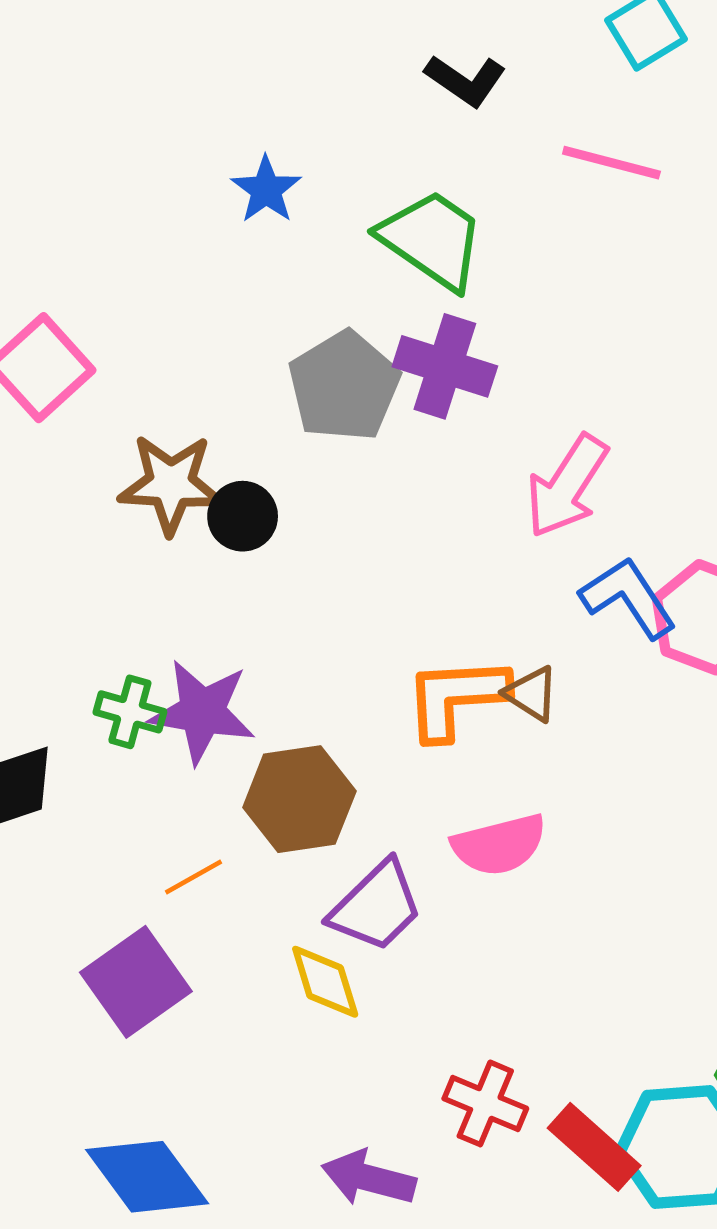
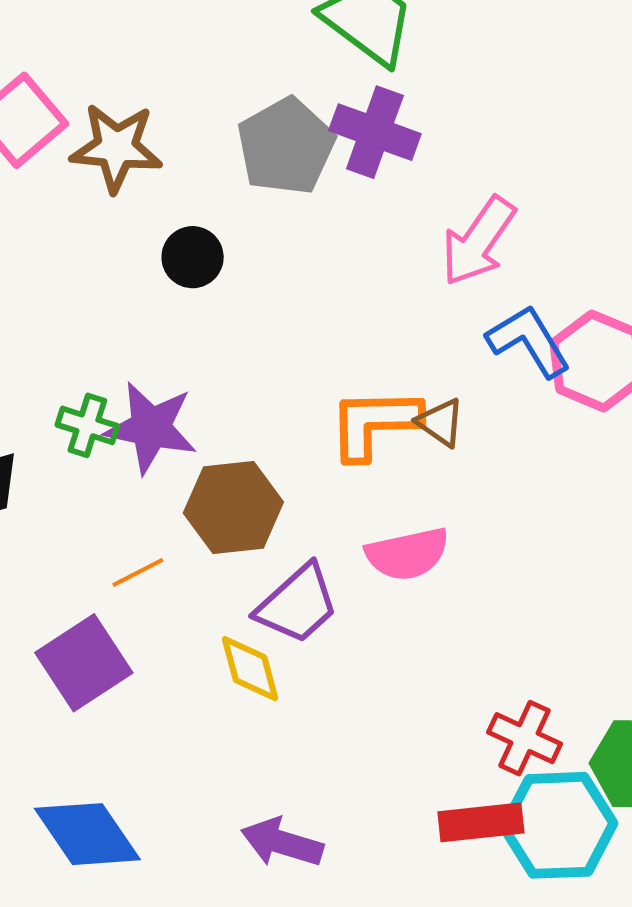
brown star: (171, 484) -> (116, 148), moved
red cross: (485, 1103) -> (524, 738), moved
red rectangle: (594, 1147) -> (481, 822), turned -50

